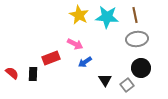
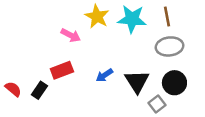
pink arrow: (75, 44) -> (71, 35), moved
black rectangle: (33, 74) -> (39, 90), turned 32
black triangle: (105, 80) -> (137, 81), moved, size x1.5

